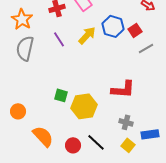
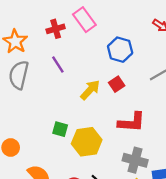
red square: (135, 30) -> (117, 84), moved
yellow arrow: (87, 35) -> (90, 90), moved
gray cross: (126, 122) -> (135, 160), size x1.5

